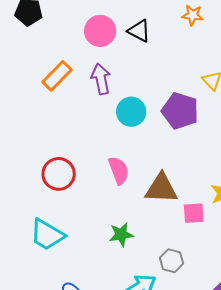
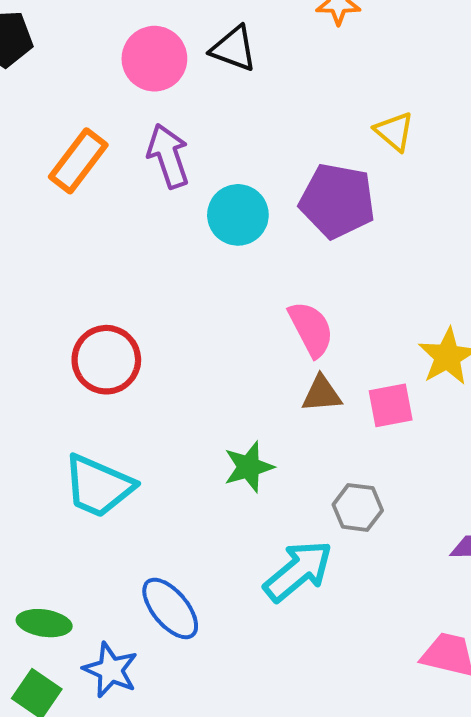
pink semicircle: (119, 170) -> (311, 329), moved
brown triangle: (161, 188) -> (322, 394), moved, size x0.6

